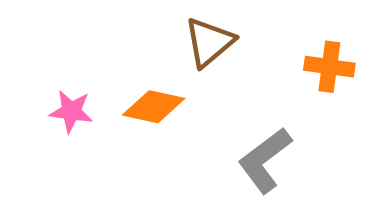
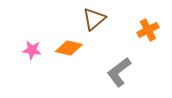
orange cross: (329, 67) -> (148, 30), turned -35

